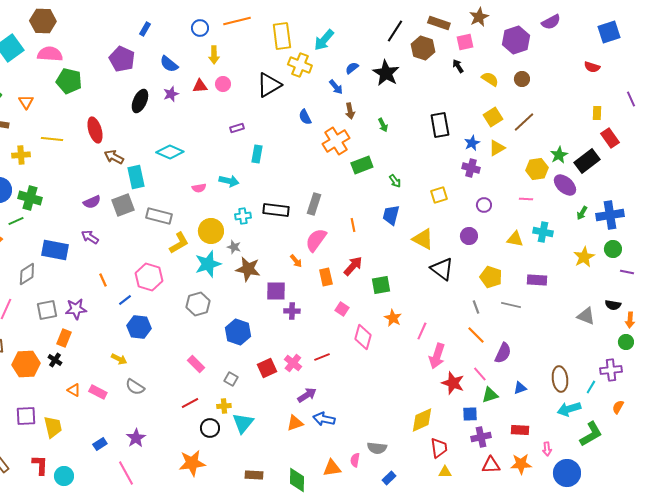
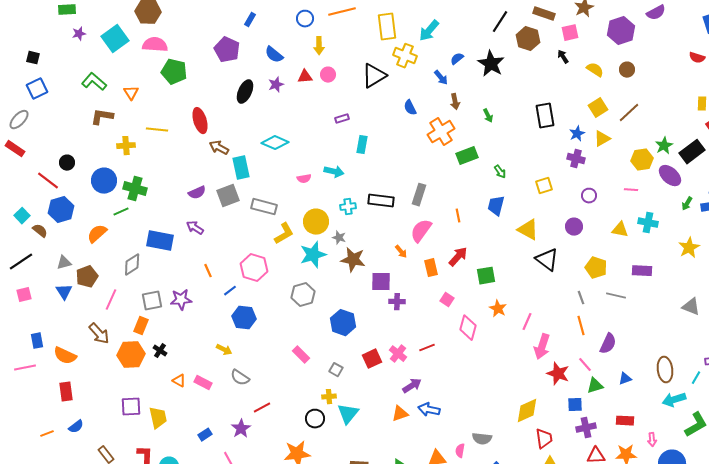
orange line: (476, 335) -> (581, 326), turned 30
orange rectangle: (64, 338) -> (141, 326), moved
red line: (190, 403) -> (262, 408), moved

